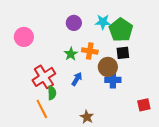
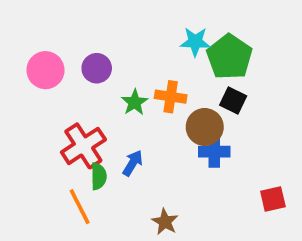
purple circle: (74, 23) -> (97, 68), moved
black square: (123, 53) -> (233, 100), turned 32
blue arrow: (77, 79) -> (133, 163), moved

